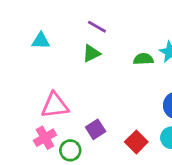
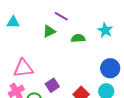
purple line: (97, 27) -> (61, 16), moved
green semicircle: (143, 59) -> (78, 38), moved

